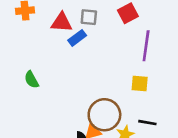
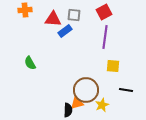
purple line: (146, 46) -> (105, 37), moved
black line: (147, 123) -> (126, 90), moved

